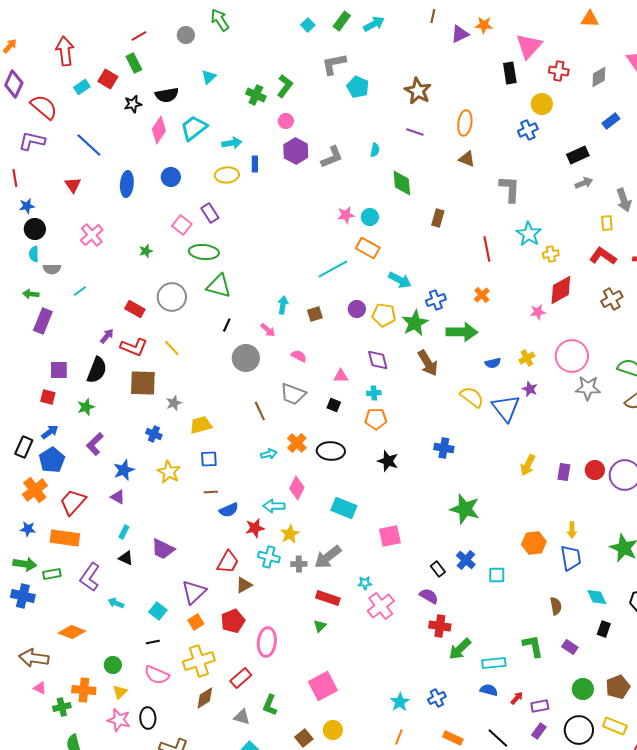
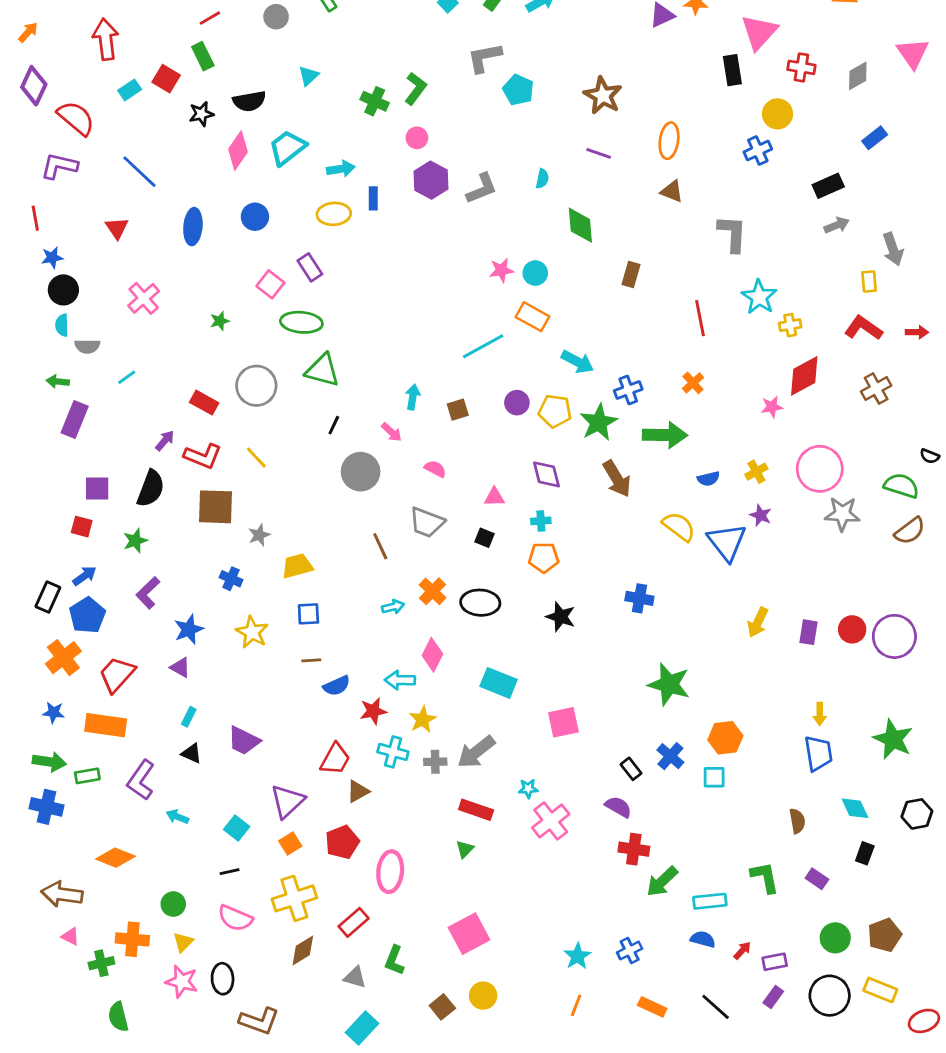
orange hexagon: (534, 543) -> (725, 738), moved

